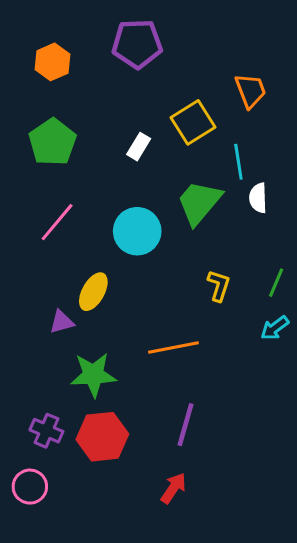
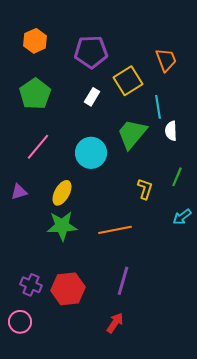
purple pentagon: (137, 44) -> (91, 52), moved
green line: (276, 283) -> (177, 177), moved
purple triangle: (62, 322) -> (19, 192), moved
green star: (93, 375) -> (62, 226), moved

